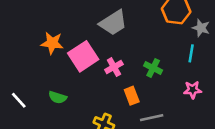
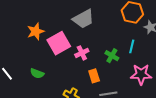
orange star: (52, 43) -> (36, 31), turned -30
cyan line: (191, 53) -> (132, 46), moved
pink star: (193, 90) -> (141, 74), size x1.5

